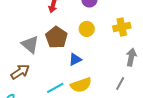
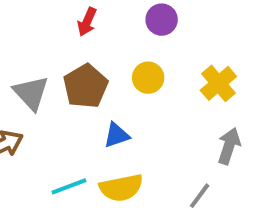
yellow cross: (122, 27) -> (218, 83), turned -36

